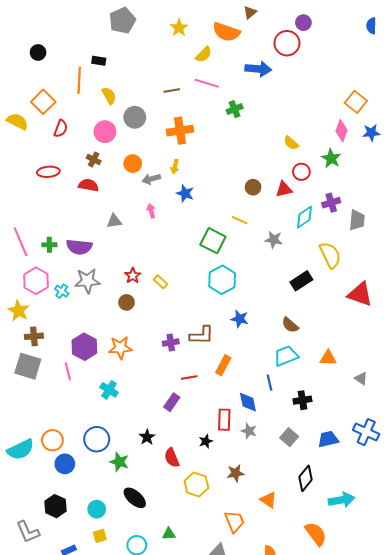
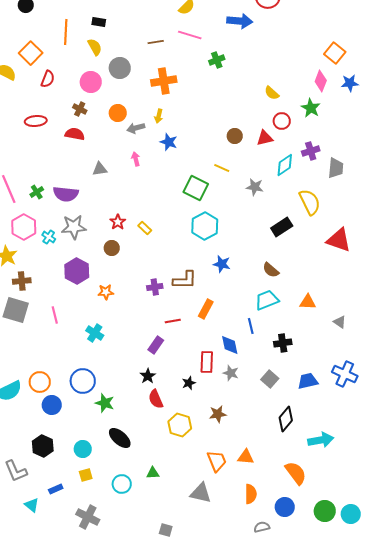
black rectangle: (99, 61) -> (99, 22), moved
green cross: (49, 245) -> (37, 192), turned -32
purple hexagon: (84, 347) -> (77, 271), moved
orange star: (120, 348) -> (106, 292), size x0.7
black star: (147, 437) -> (148, 376), moved
orange triangle: (268, 500) -> (246, 457), moved, turned -30

